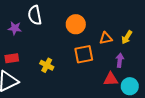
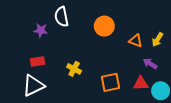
orange triangle: (106, 38) -> (136, 41), turned 32
orange square: (84, 54) -> (111, 82), moved
purple arrow: (120, 60) -> (150, 64), turned -64

